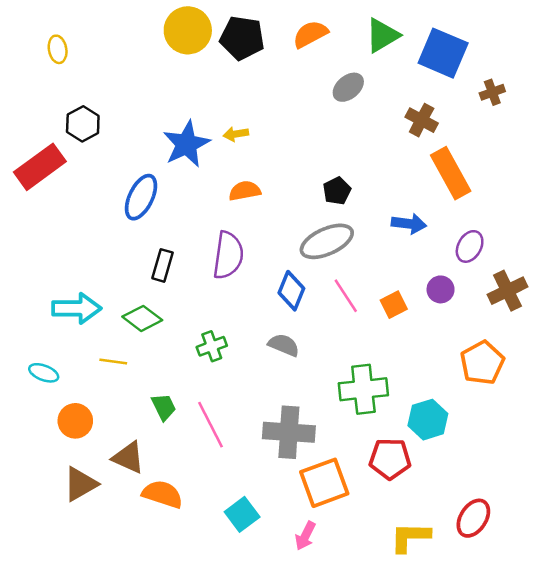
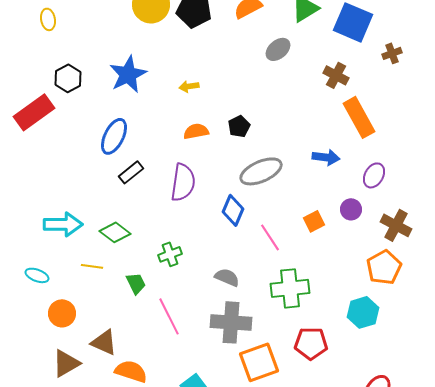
blue star: (186, 144) -> (128, 74), moved
black pentagon: (337, 191) -> (239, 126), moved
black rectangle: (162, 265) -> (131, 172), moved, turned 35
brown cross: (508, 291) -> (396, 225), moved, turned -36
pink line: (346, 296) -> (270, 237), moved
gray semicircle: (284, 345) -> (227, 277), moved
green trapezoid: (164, 407) -> (136, 283), moved
cyan hexagon: (428, 420) -> (363, 312), moved

